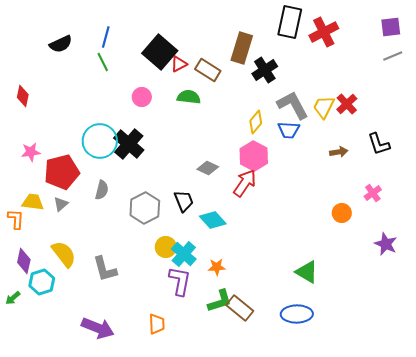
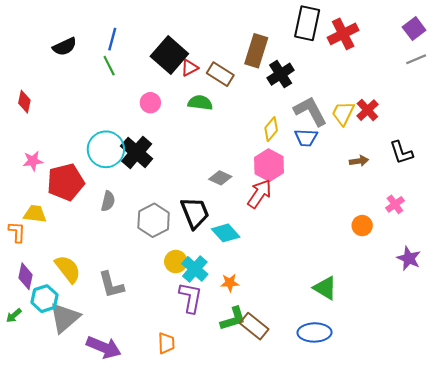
purple square: (391, 27) -> (414, 29), turned -30
black trapezoid: (184, 201) -> (195, 213), size x1.4
gray triangle: (61, 204) -> (65, 318), moved, size x2.0

